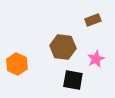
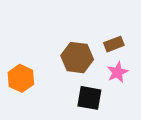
brown rectangle: (93, 20) -> (114, 44), moved

